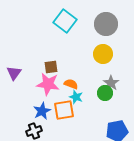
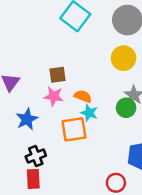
pink star: (48, 84) -> (54, 96), size x0.7
blue star: (42, 111) -> (27, 119), moved

